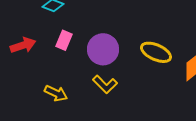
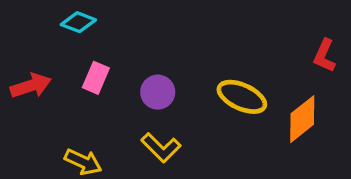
purple circle: (103, 49) -> (158, 92), size x0.7

